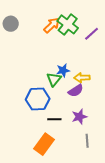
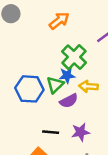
green cross: (68, 24) -> (74, 57), moved
purple semicircle: (76, 91) -> (69, 101), moved
blue hexagon: (38, 99) -> (29, 89), moved

